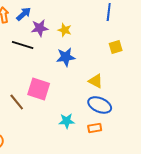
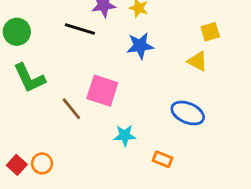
yellow triangle: (96, 81) -> (198, 61), moved
cyan star: (67, 121) -> (125, 135), moved
orange rectangle: (95, 128) -> (163, 159), moved, turned 32

